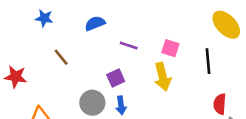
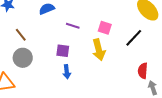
black line: (208, 61) -> (134, 38), turned 48
purple square: (116, 78) -> (63, 51), turned 32
gray circle: (92, 103) -> (23, 58), moved

